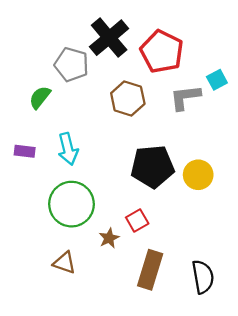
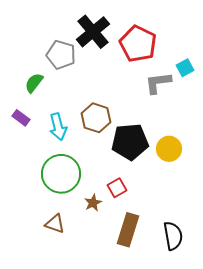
brown hexagon: (128, 99) -> (96, 118), moved
purple rectangle: (25, 151) -> (21, 118), moved, turned 30

